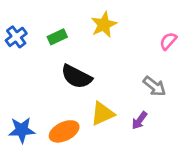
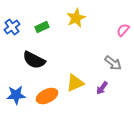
black semicircle: (76, 77) -> (34, 60), moved

